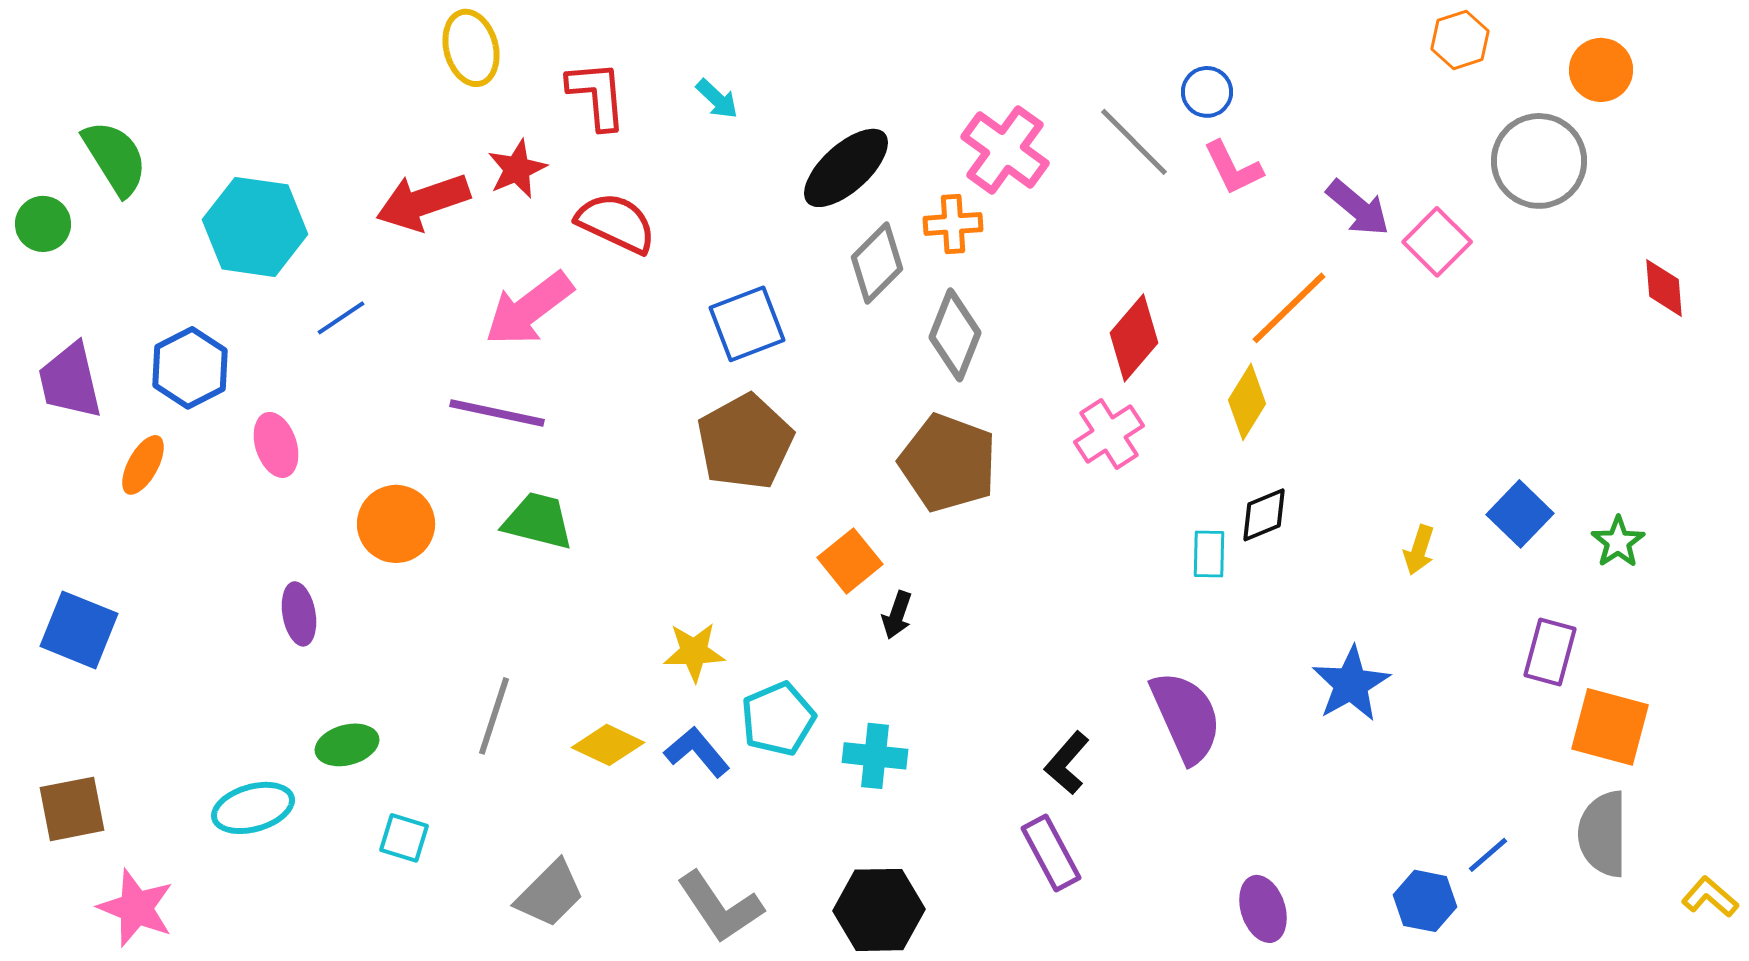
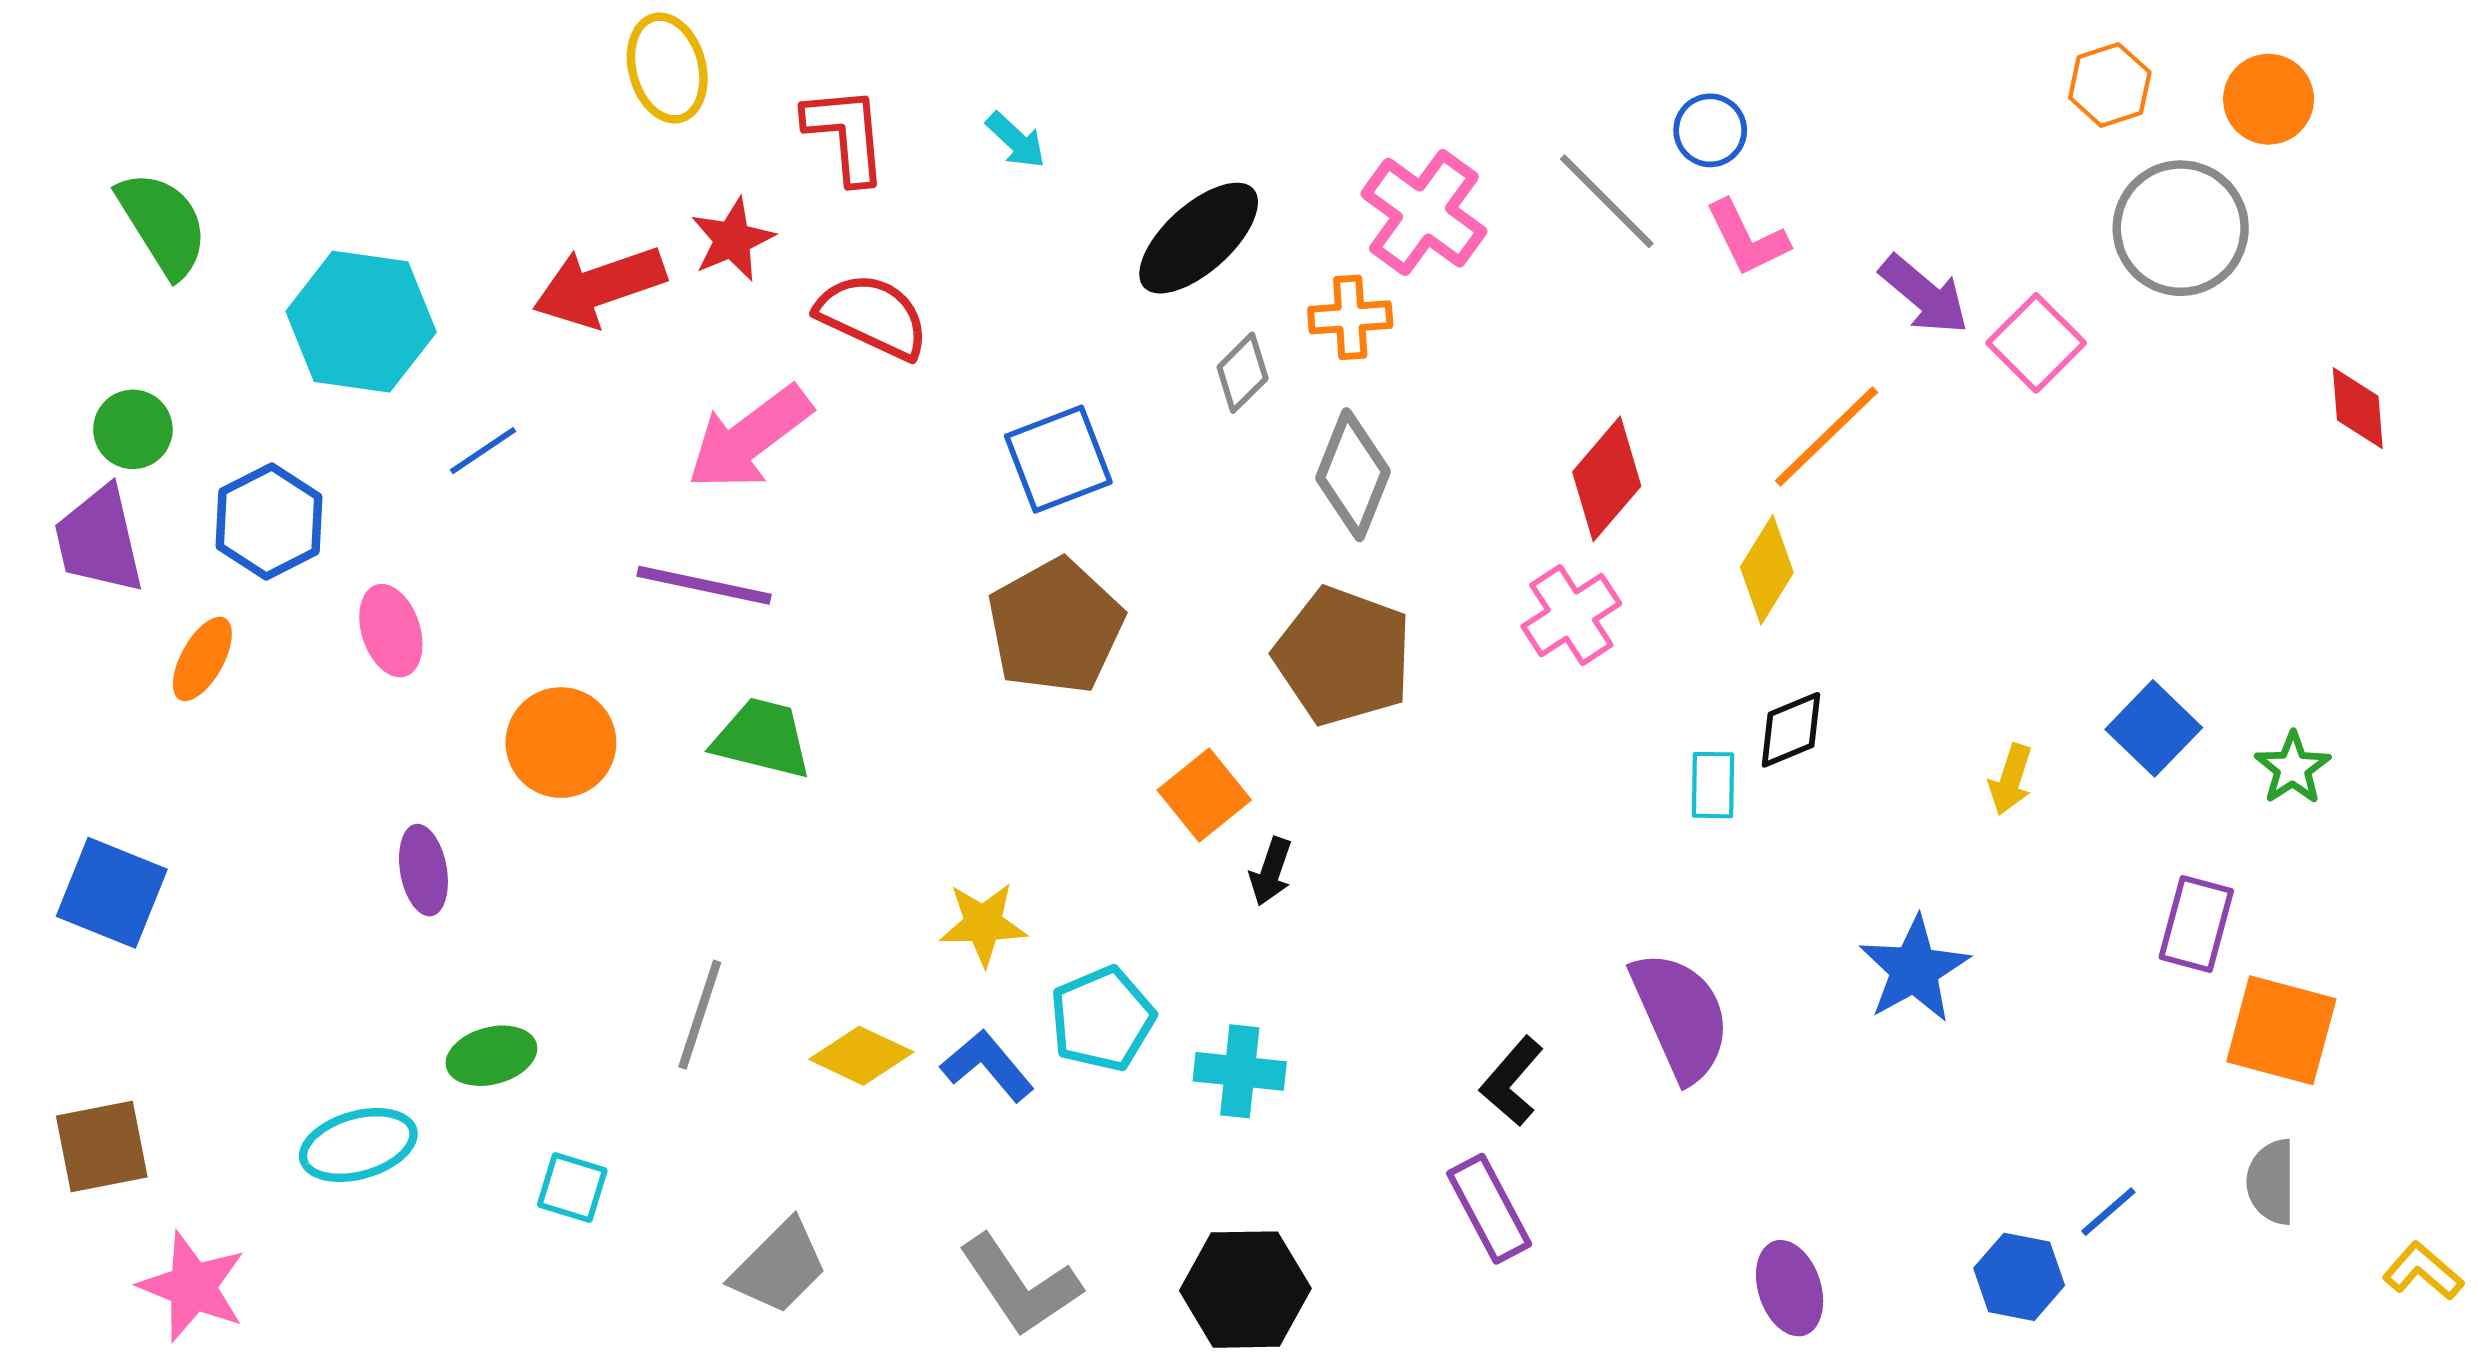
orange hexagon: (1460, 40) -> (2110, 85), moved
green circle: (43, 224) -> (133, 429), moved
gray diamond: (877, 263) -> (1243, 373), size x0.7
gray semicircle: (1603, 834) -> (2271, 1182), size x0.7

